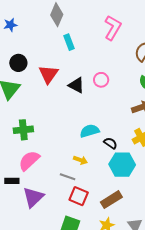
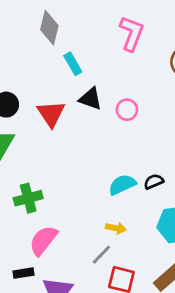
black triangle: (76, 85) -> (90, 99), moved
black semicircle: (110, 143) -> (154, 182), moved, turned -48
gray line: (68, 177) -> (101, 255), turned -56

